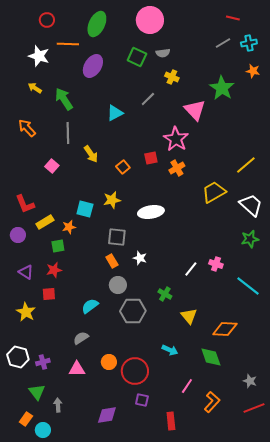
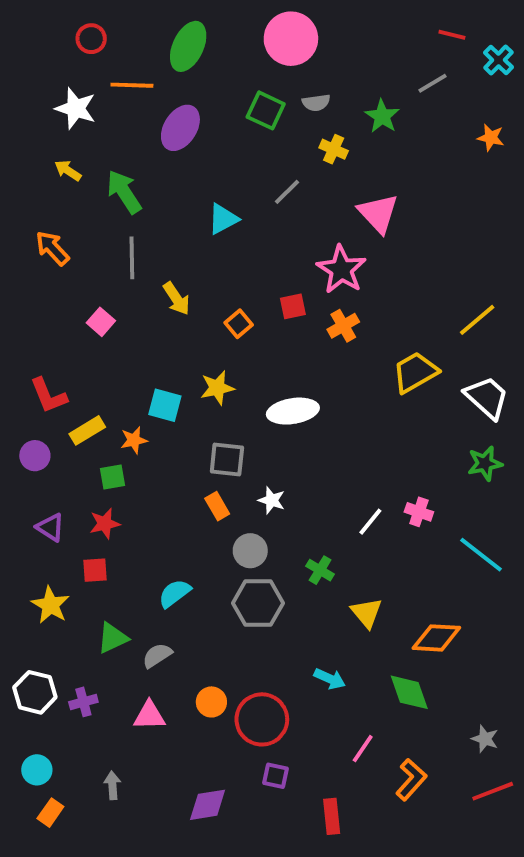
cyan cross: (249, 43) -> (498, 60), moved, turned -35
green star: (222, 88) -> (382, 116), moved, size x0.7
gray circle: (118, 285) -> (250, 551), moved
green triangle: (37, 392) -> (112, 638), moved, turned 42
cyan circle: (43, 430) -> (37, 770), moved

